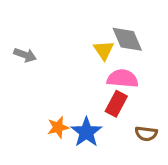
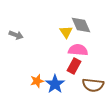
brown semicircle: (146, 134) -> (93, 85), size x1.5

